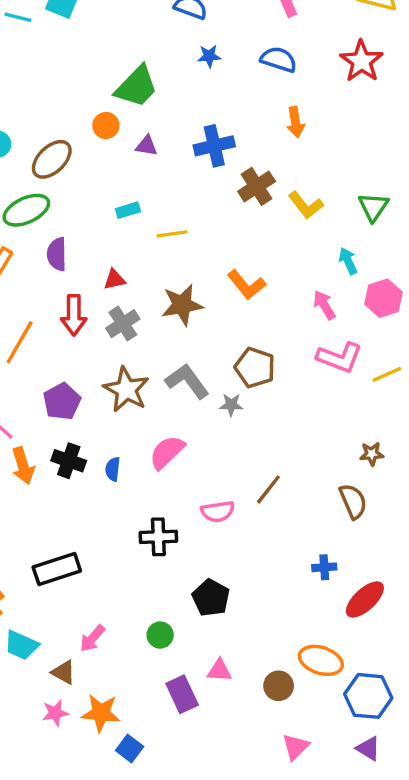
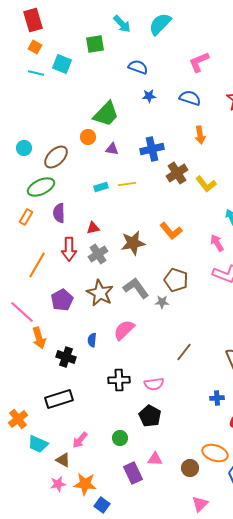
yellow line: (172, 234) -> (127, 184), moved
black cross: (69, 461) -> (66, 357), moved
pink semicircle: (218, 511) -> (154, 384), moved

